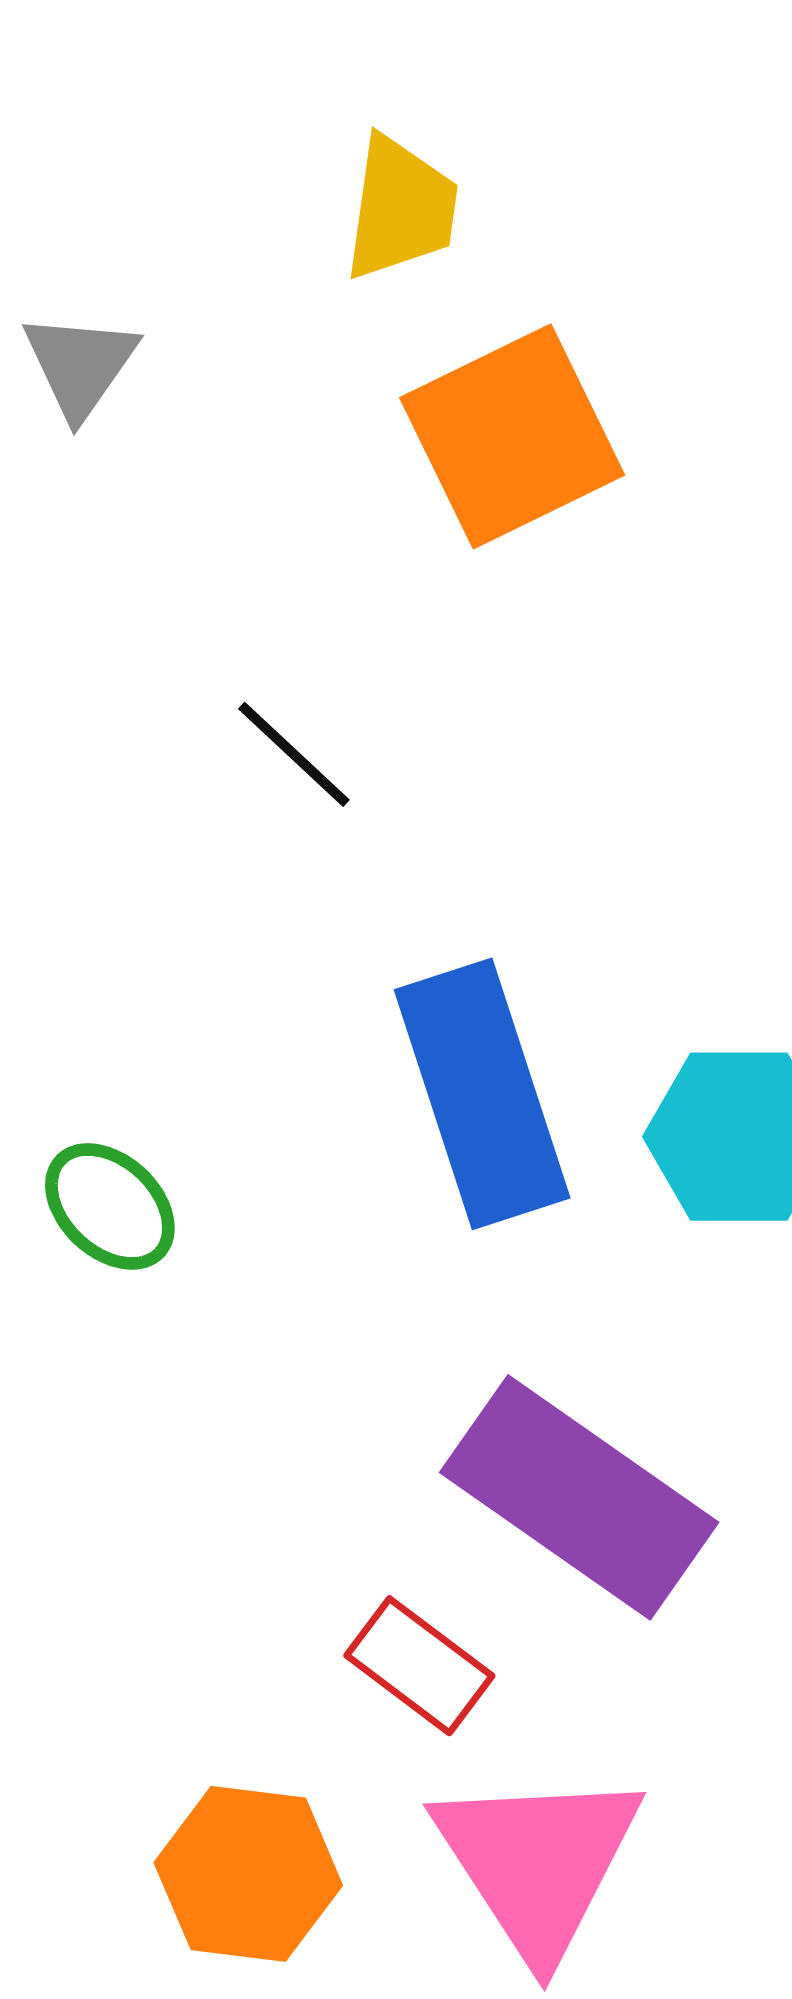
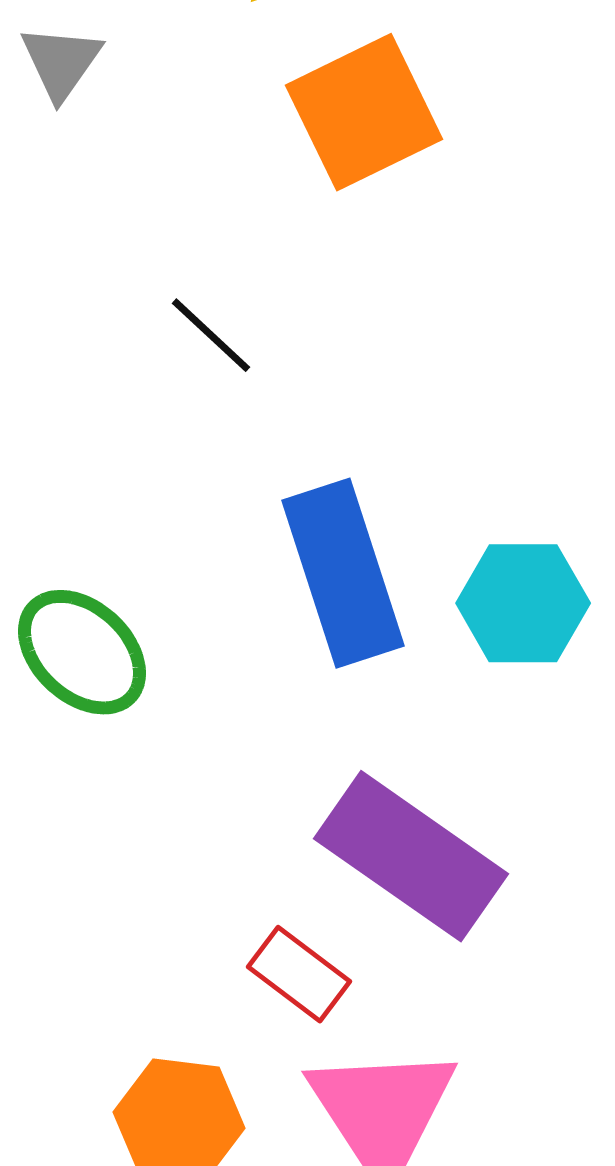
green ellipse: (110, 1206) -> (82, 652), size x1.4

